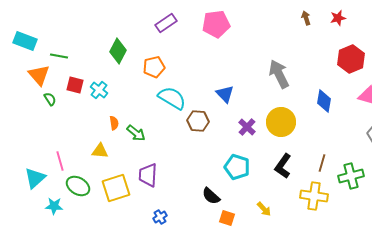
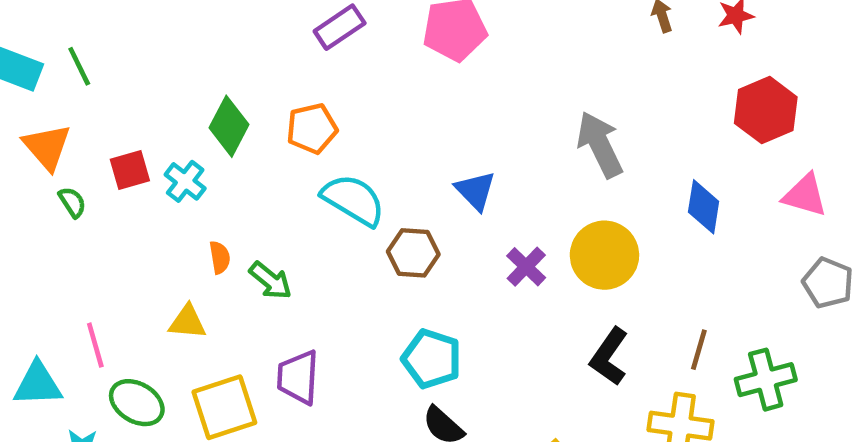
green diamond: (118, 51) -> (229, 126), moved
green line: (59, 56) -> (79, 66), moved, turned 54
red square: (75, 85) -> (130, 170), turned -30
cyan pentagon: (237, 167) -> (432, 359), moved
cyan triangle: (35, 178) -> (38, 384), turned 40

